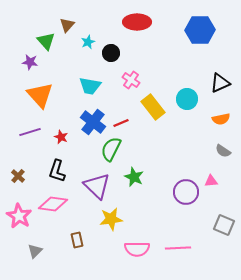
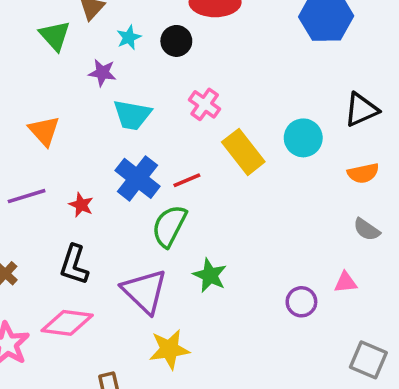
black circle: (111, 53) -> (176, 41), moved
purple star: (30, 62) -> (102, 73), moved
orange triangle: (40, 95) -> (44, 131), size x0.7
purple circle: (186, 192) -> (301, 302), size x0.7

